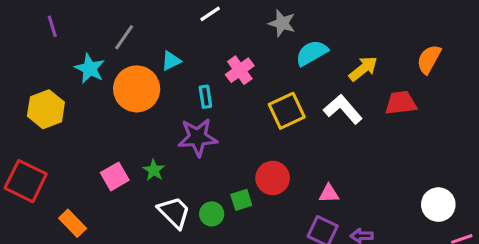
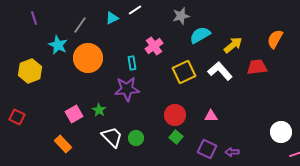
gray star: (282, 23) -> (181, 16), turned -30
cyan triangle: (171, 61) -> (112, 18), moved
red square: (26, 181) -> (17, 117), size x0.6
pink triangle: (329, 194) -> (211, 116), moved
green square: (241, 200) -> (176, 137), moved, turned -32
orange rectangle: (73, 223) -> (63, 144), moved

